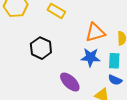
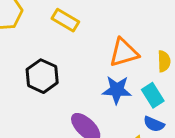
cyan rectangle: (114, 61) -> (153, 95), turned -35

